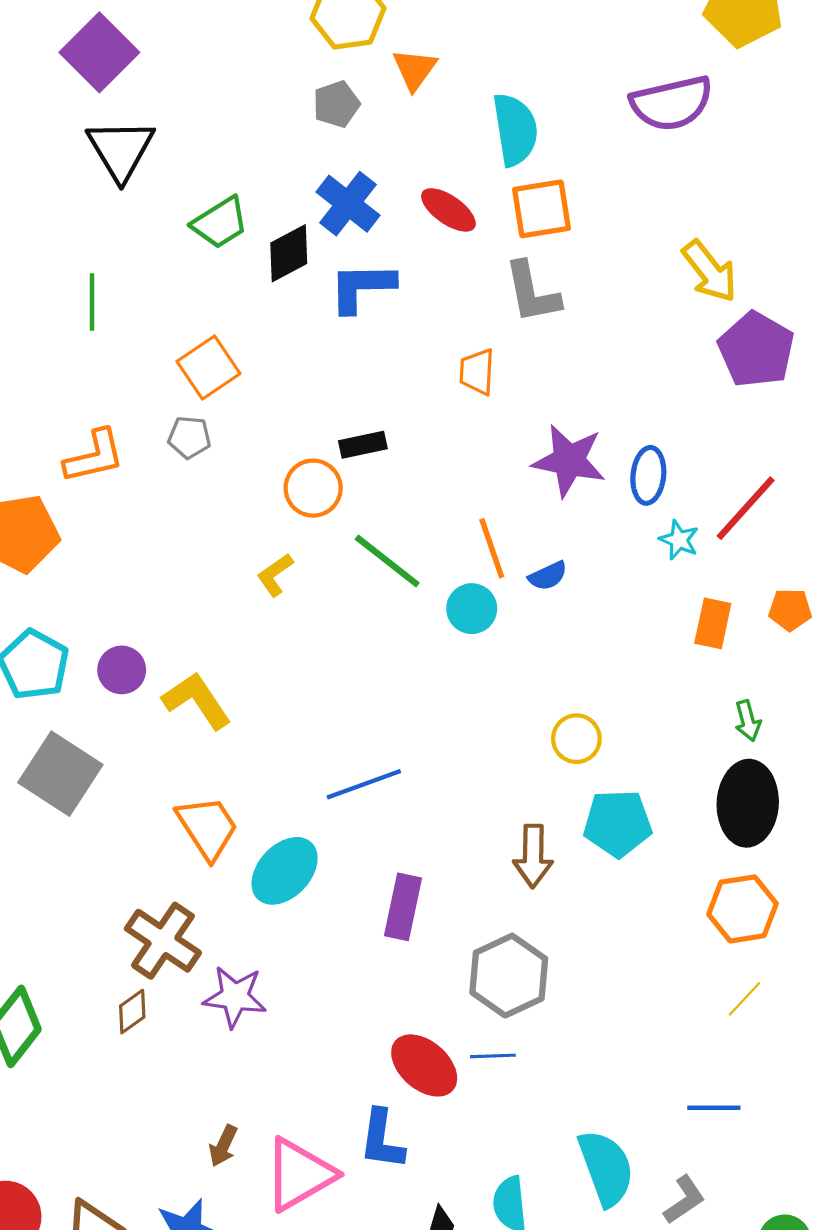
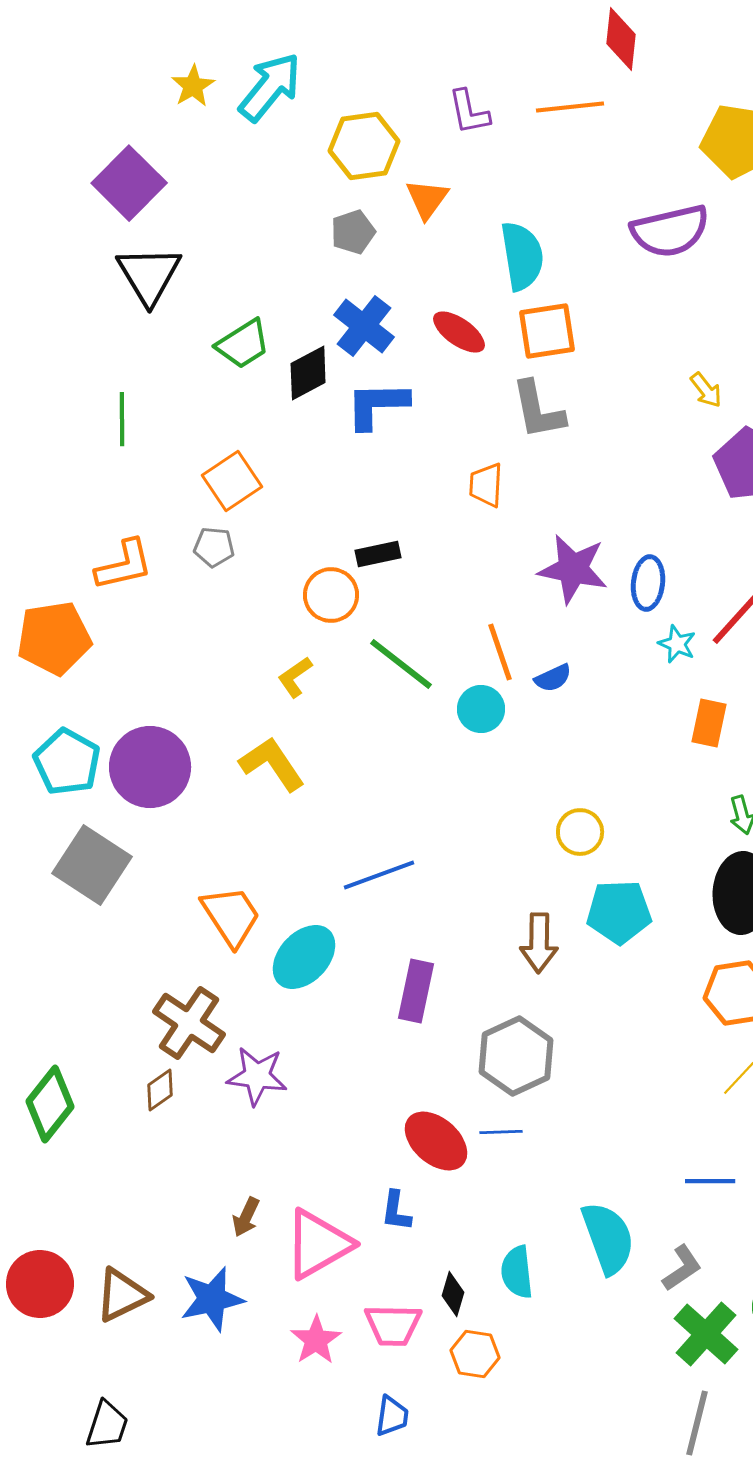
yellow arrow: (710, 271) -> (706, 390), size x0.6
purple circle: (122, 670) -> (150, 767), size x1.8
yellow L-shape: (197, 701) -> (272, 764), moved
blue L-shape: (382, 1139) -> (396, 1211), size x0.7

